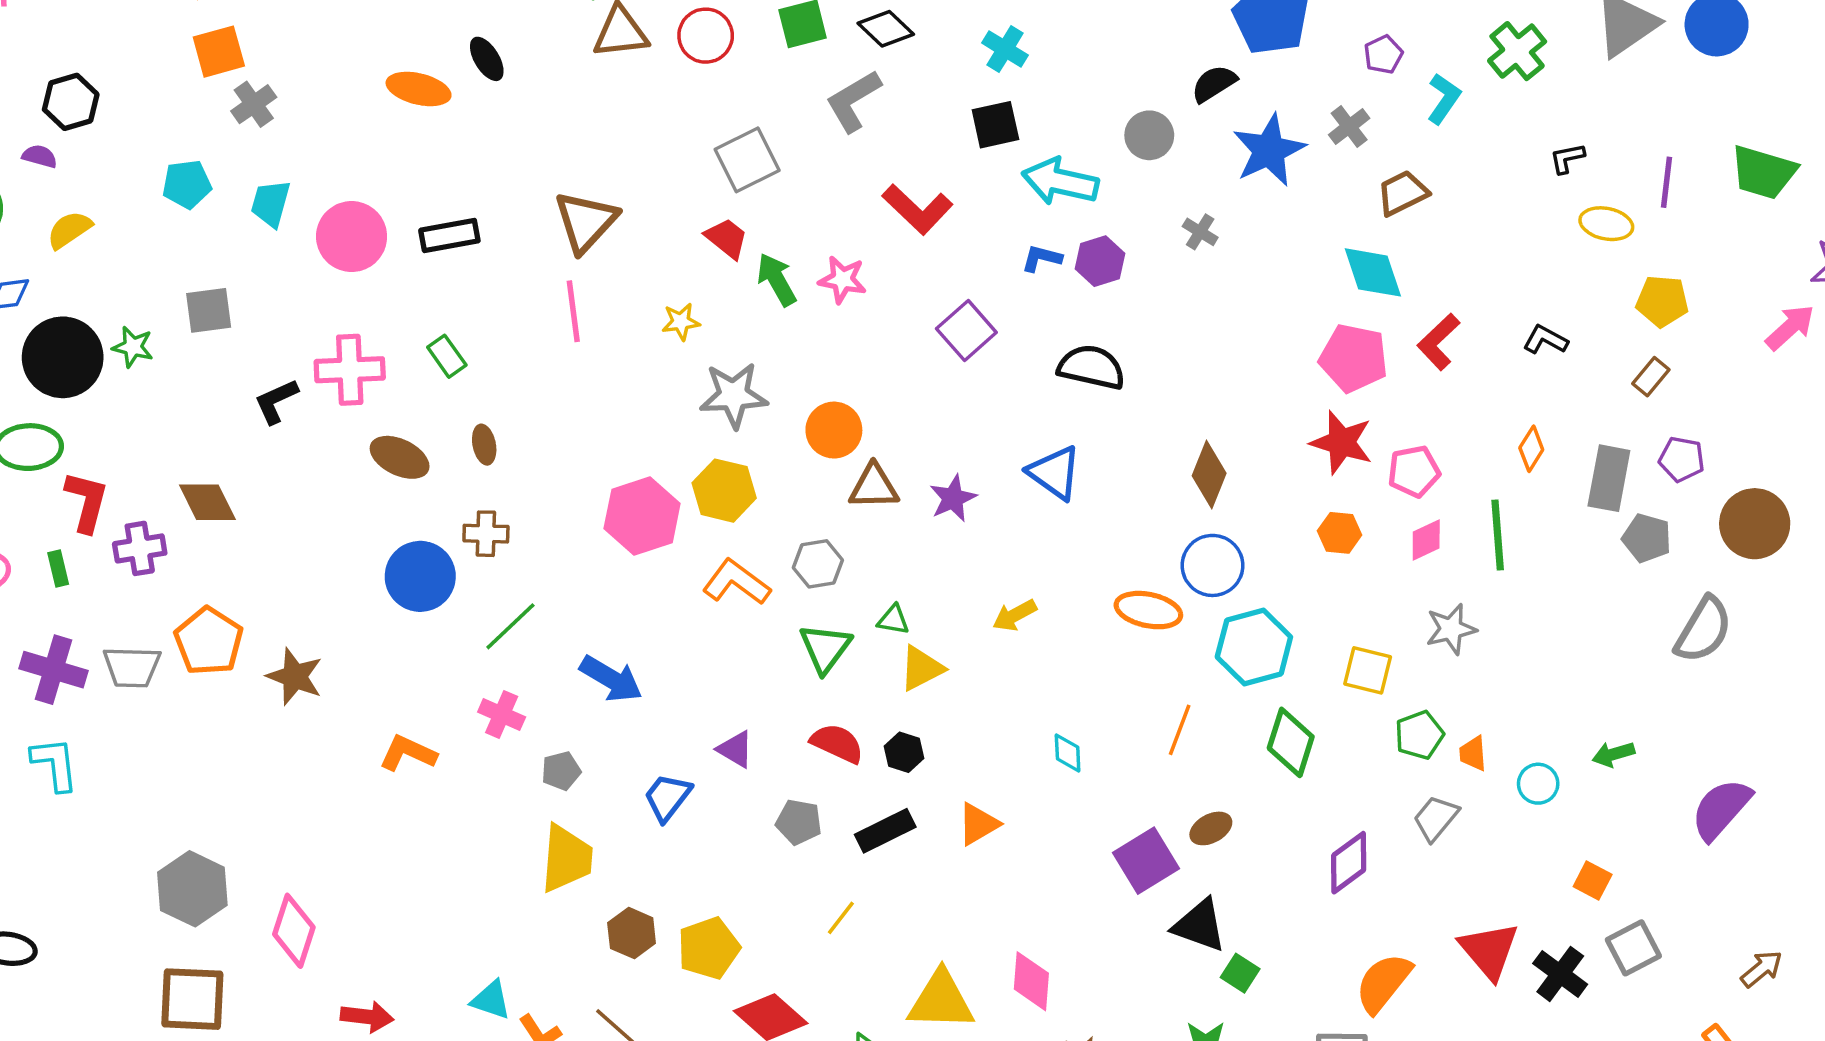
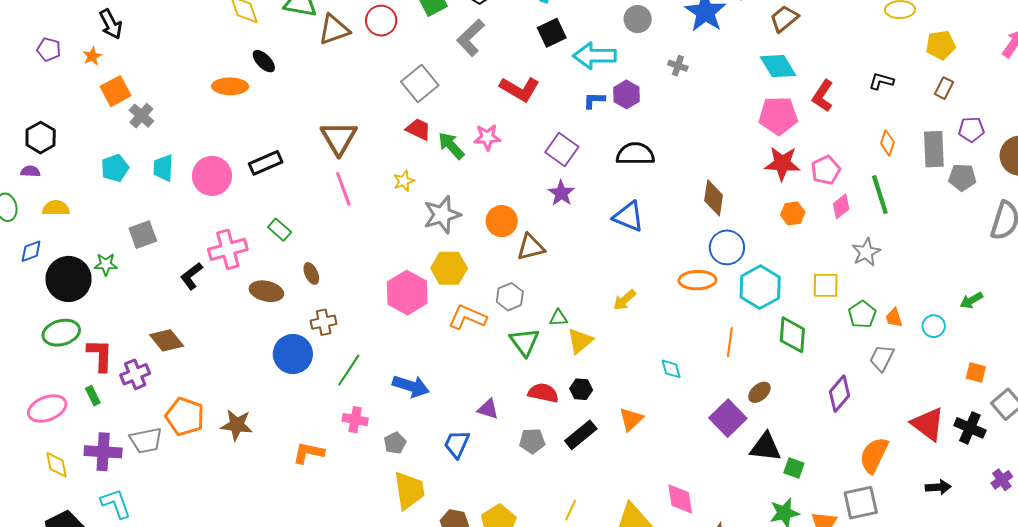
yellow semicircle: (69, 230) -> (56, 208), turned 48
purple star: (953, 498) -> (561, 193), moved
yellow line: (841, 918) -> (571, 510), moved

